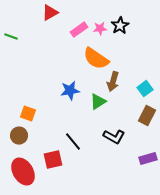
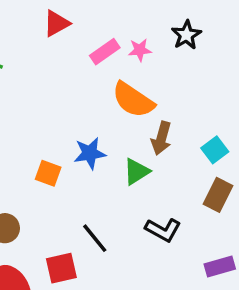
black star: (120, 26) -> (186, 35), moved
orange square: (28, 114) -> (48, 173), moved

